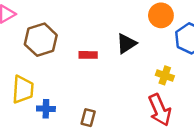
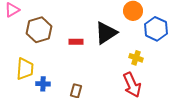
black triangle: (126, 43) -> (106, 33), size x1.4

